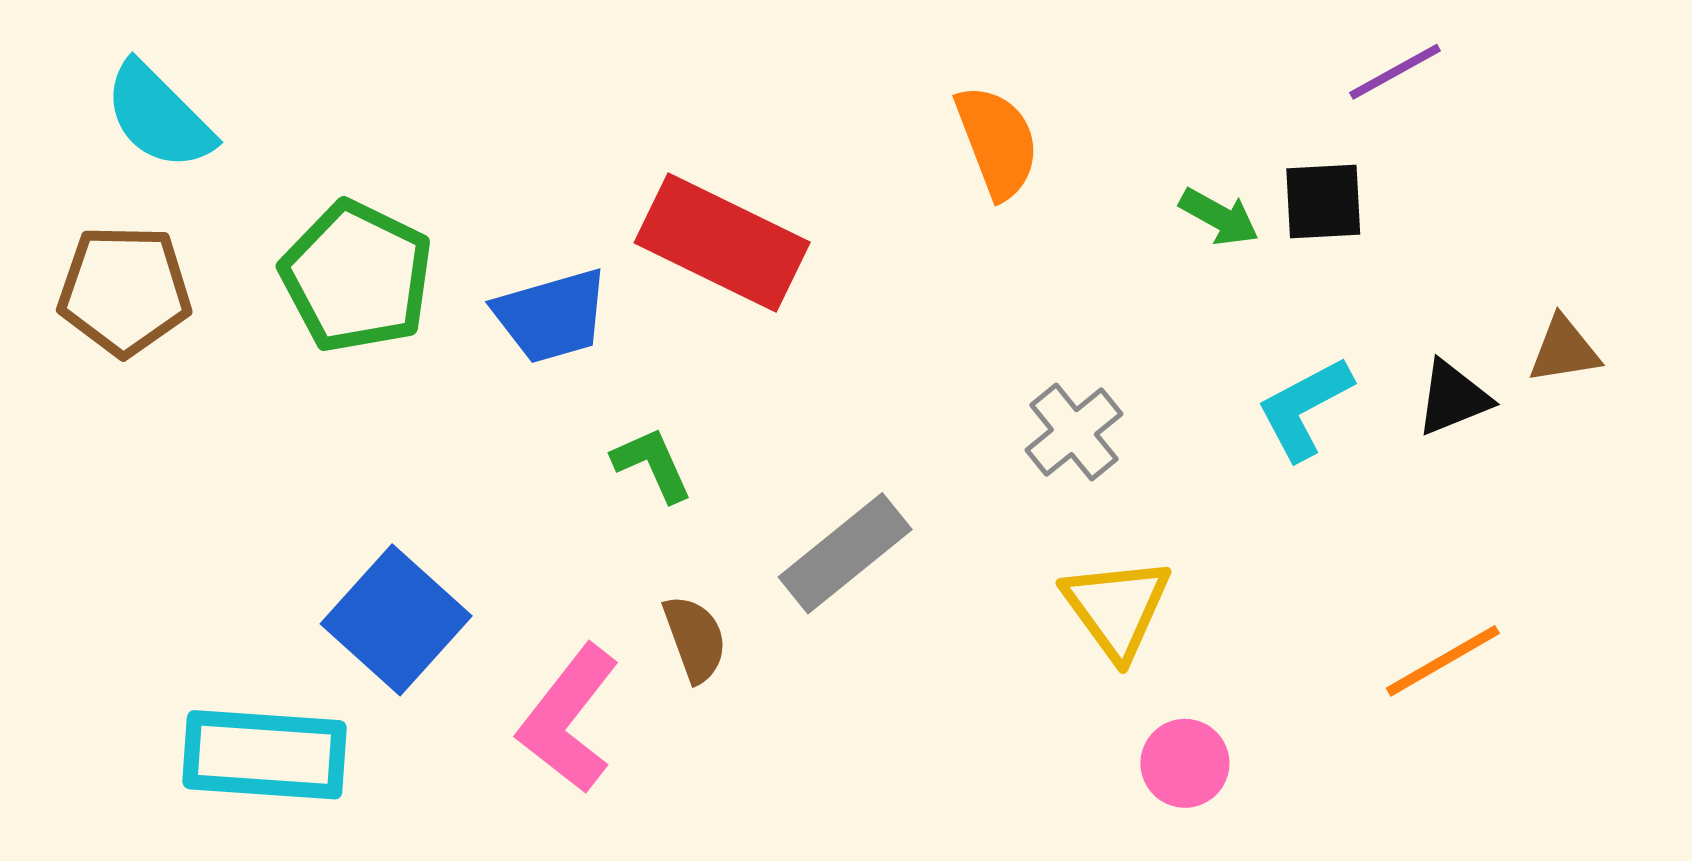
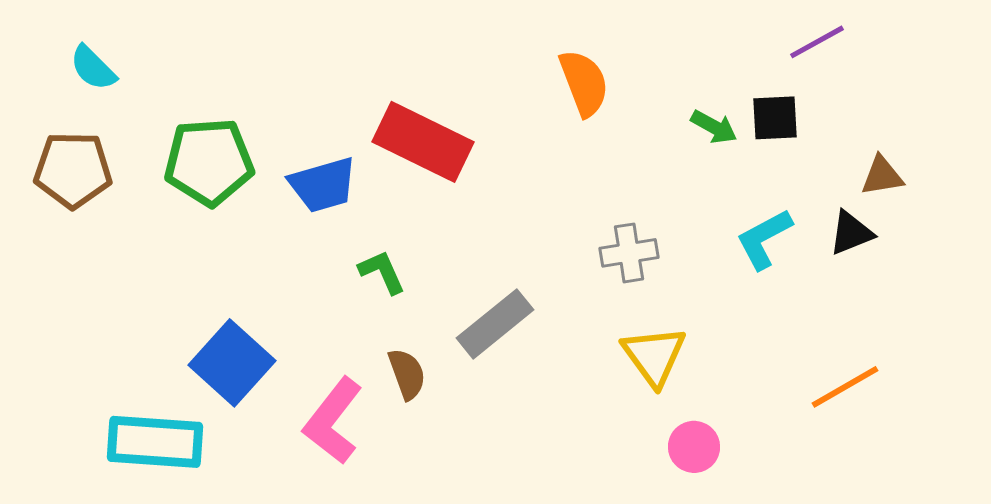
cyan semicircle: (159, 116) -> (93, 68), size x0.7
green pentagon: (357, 277) -> (209, 162), turned -30
brown triangle: (1564, 350) -> (882, 176), moved
gray cross: (1074, 432) -> (629, 253), turned 30

